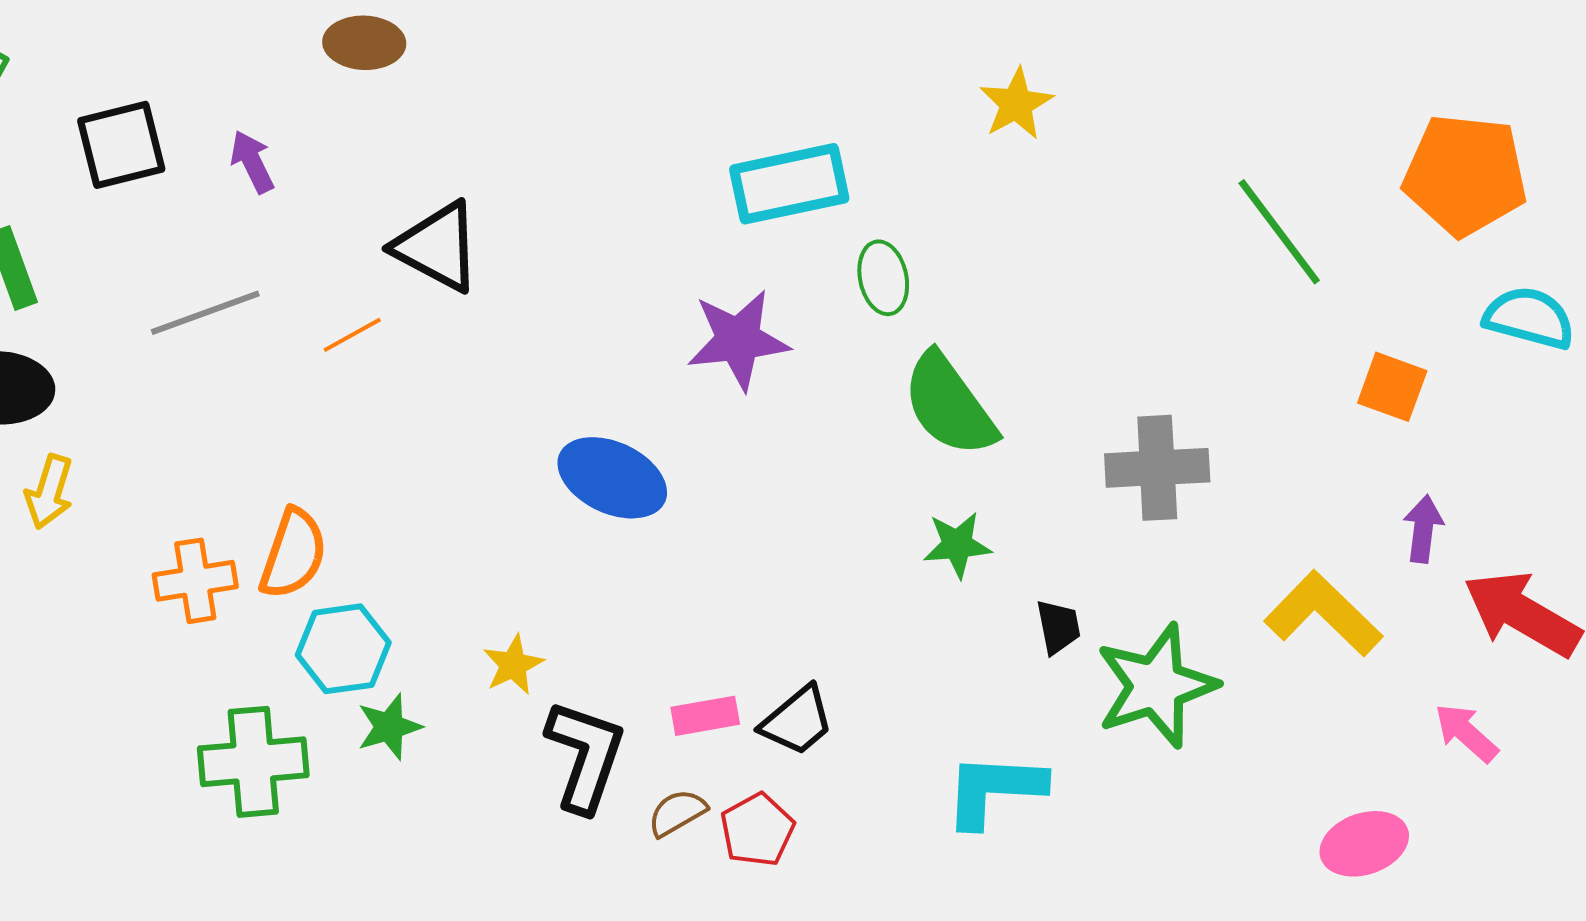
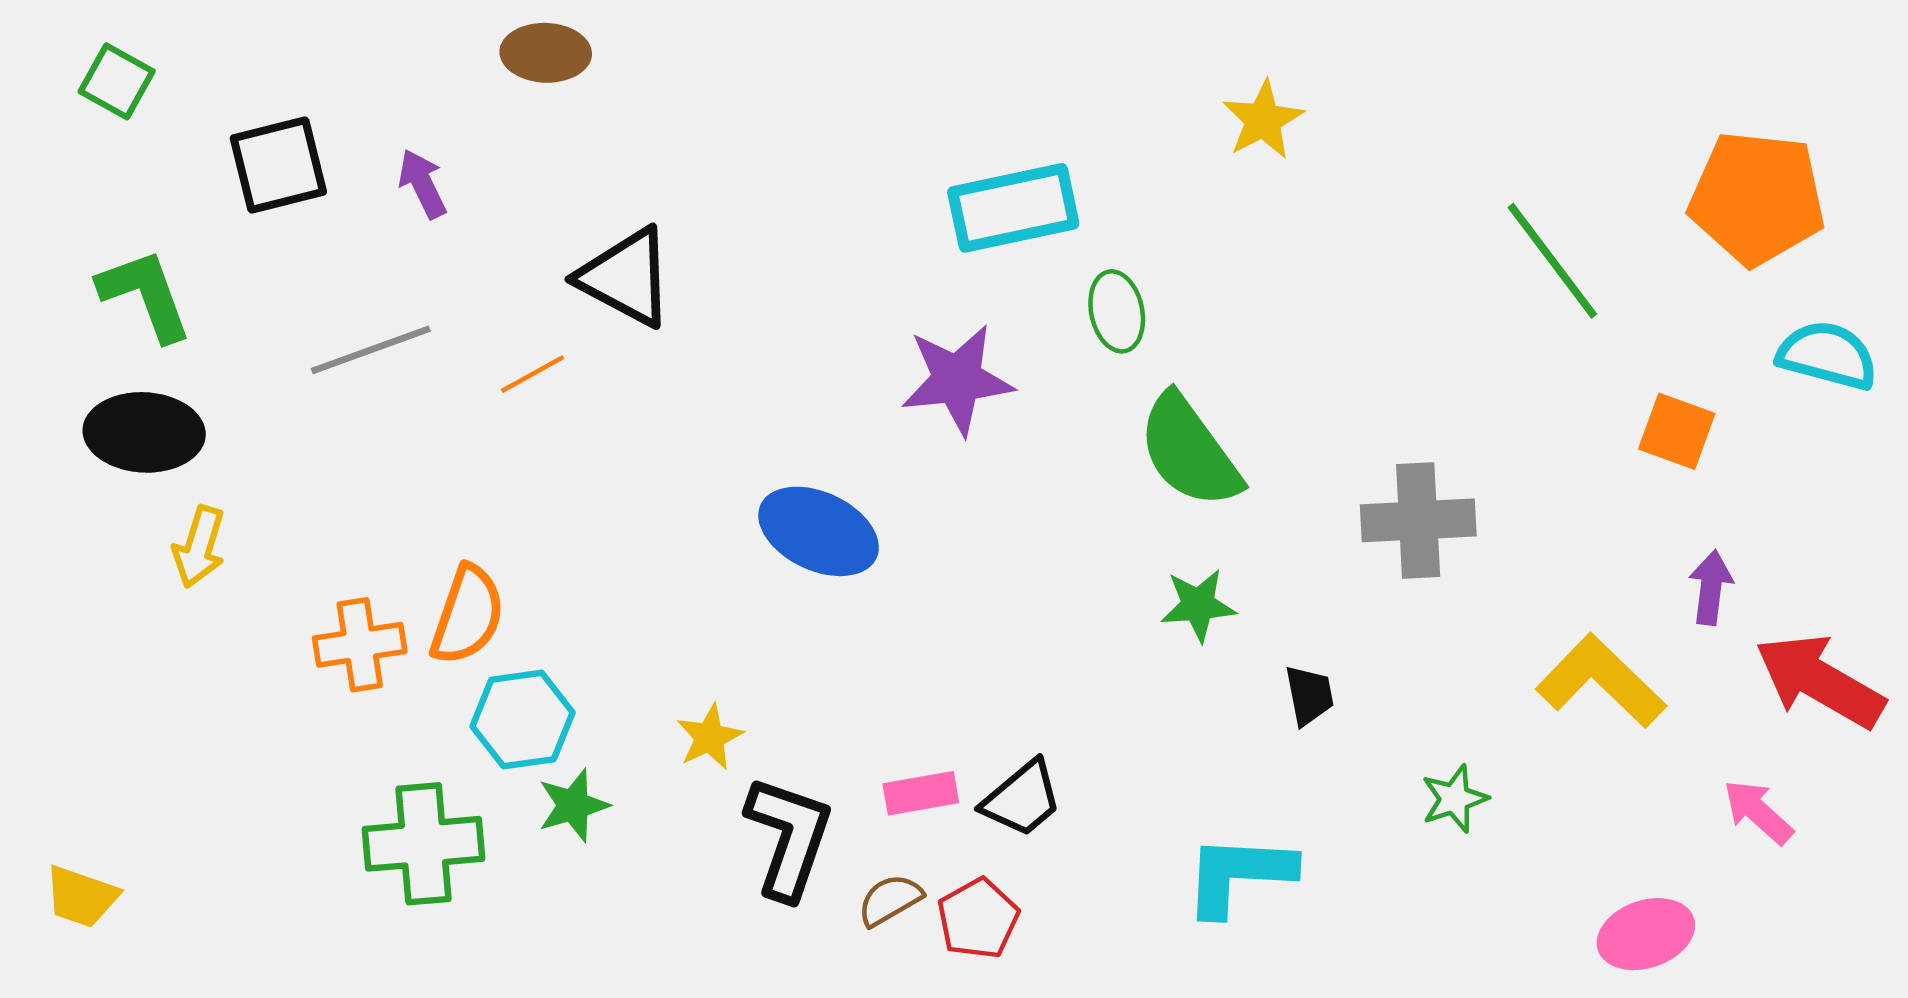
green star: (1156, 686) -> (1454, 799), moved, size x0.5

